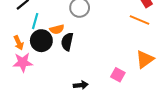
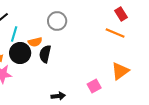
pink square: (118, 75) -> (94, 86), turned 32

